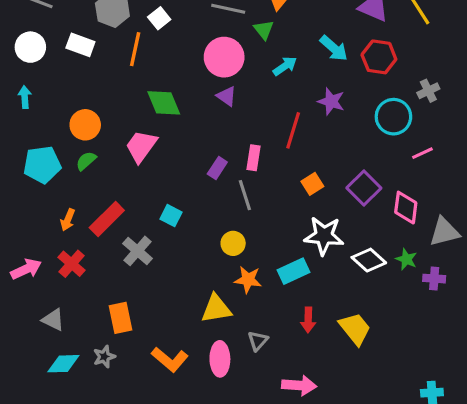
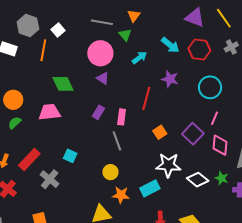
gray cross: (428, 91) -> (231, 47), moved
pink trapezoid: (141, 146) -> (49, 112), turned 50
pink line: (422, 153) -> (215, 118), moved, turned -40
purple rectangle: (217, 168) -> (98, 112), moved

